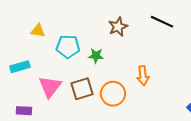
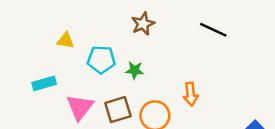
brown star: (118, 27) -> (143, 24), moved

